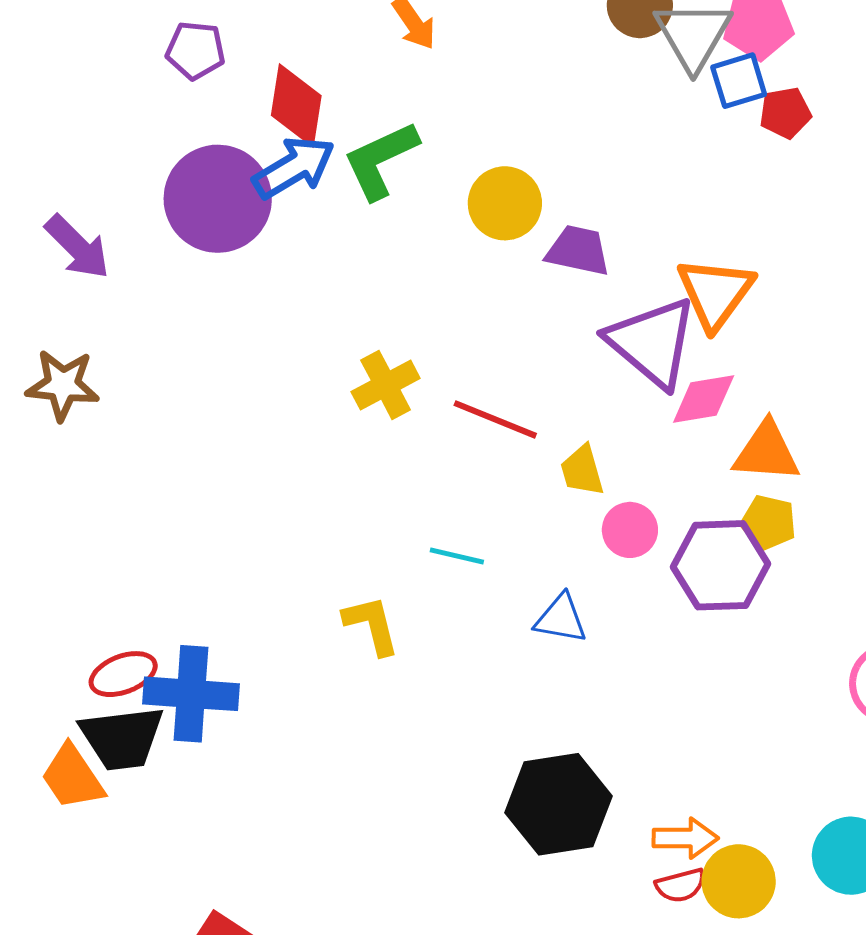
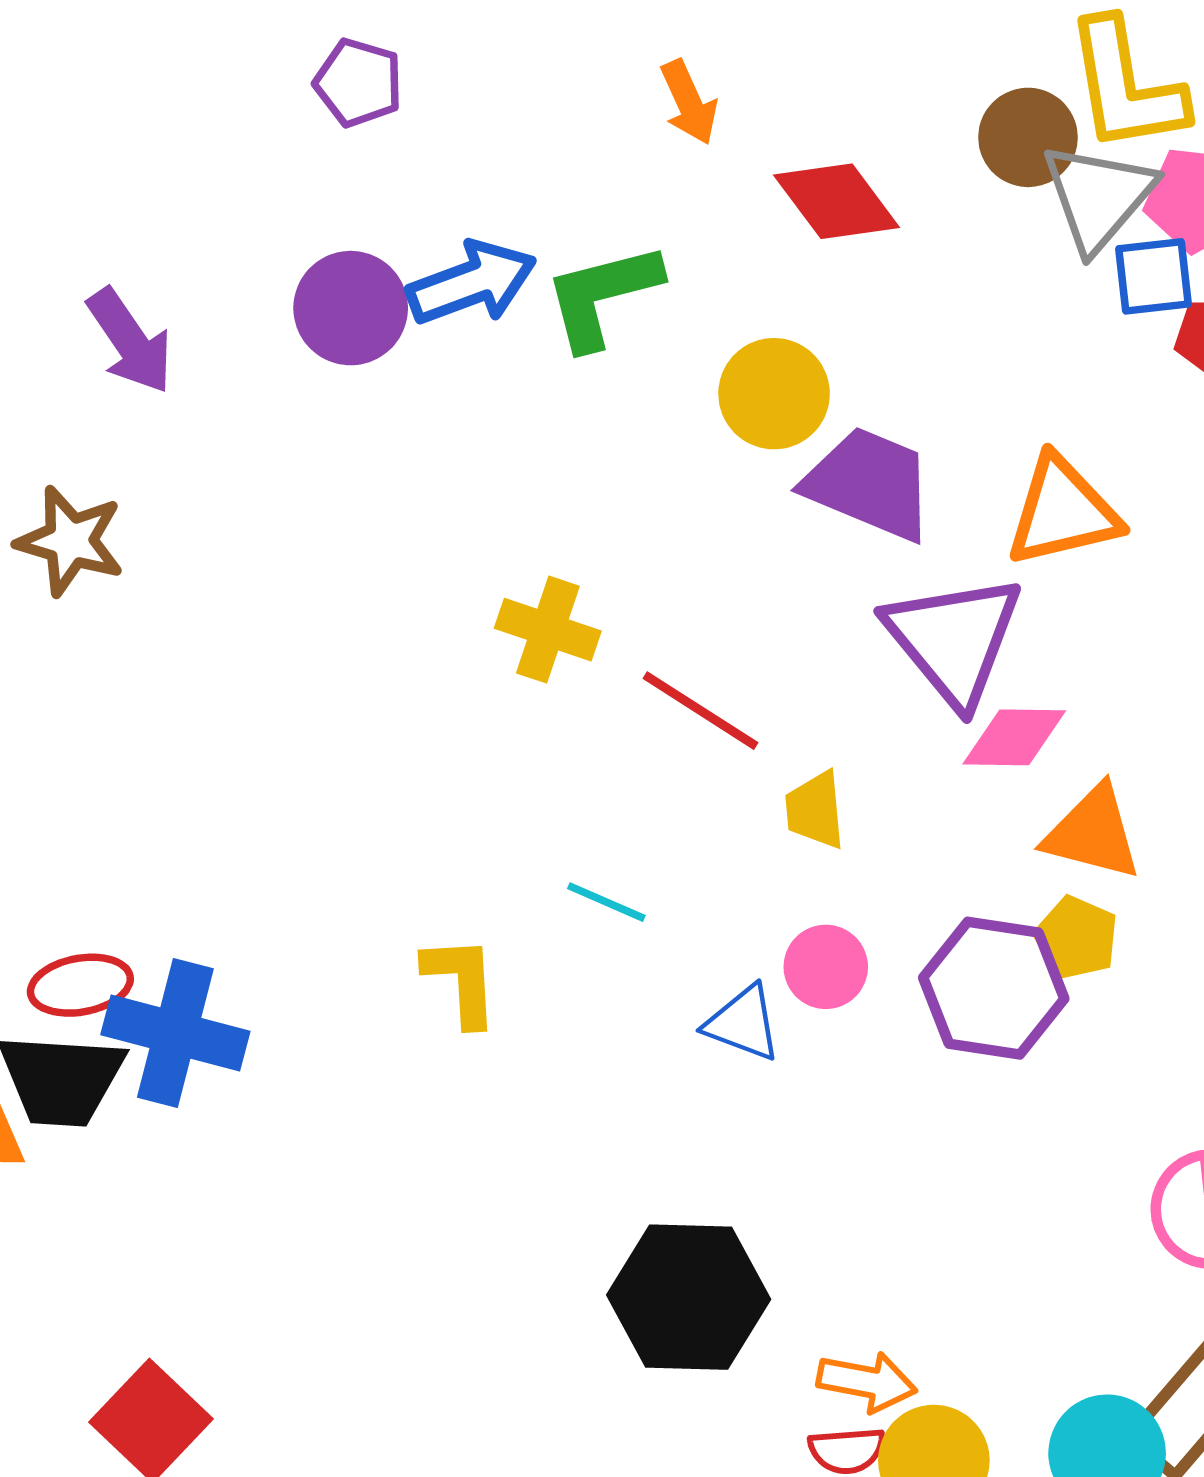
red diamond: (296, 105) -> (837, 201), moved, turned -56
purple circle: (218, 199) -> (351, 308), size x0.7
purple trapezoid: (578, 251) -> (869, 484), size x1.4
orange triangle: (715, 293) -> (1063, 512), moved, turned 30
yellow cross: (386, 385) -> (548, 630), turned 36
pink circle: (630, 530) -> (826, 967), moved

